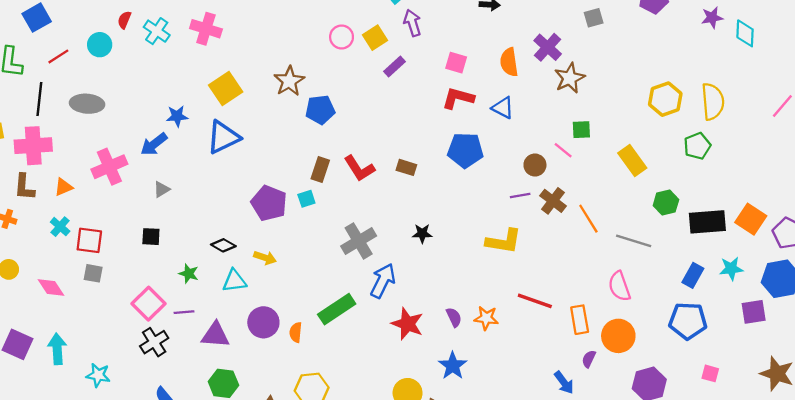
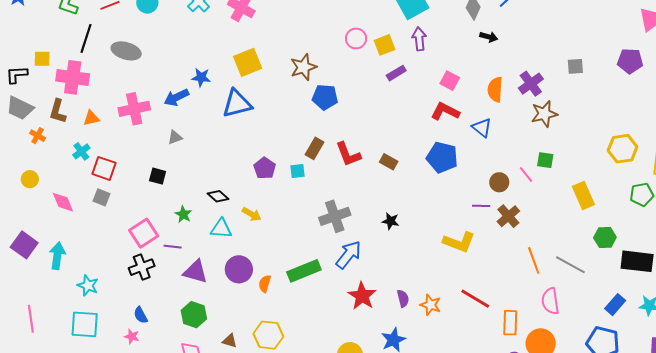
purple pentagon: (269, 203) -> (265, 168), size x0.7
orange line: (588, 219) -> (534, 260), moved

